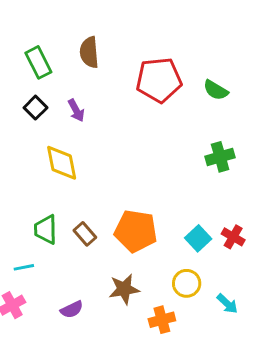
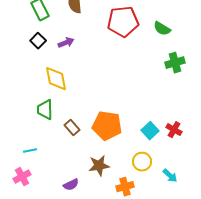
purple arrow: (76, 110) -> (66, 43), turned -84
green cross: (220, 157) -> (175, 63), moved
green trapezoid: (46, 230) -> (45, 110), moved
purple semicircle: (72, 310) -> (71, 185), moved

